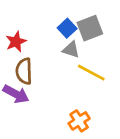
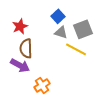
gray square: (90, 28) -> (83, 29), moved
orange cross: (79, 121) -> (42, 85), moved

